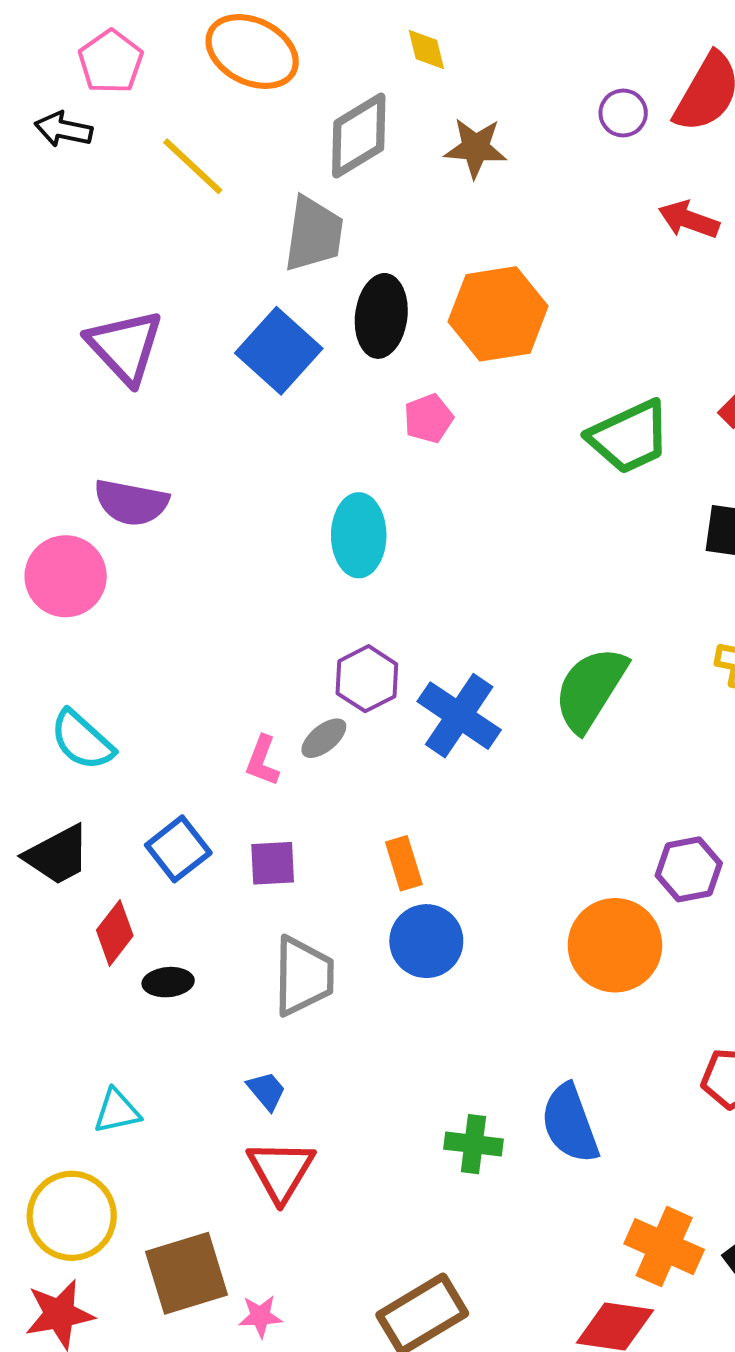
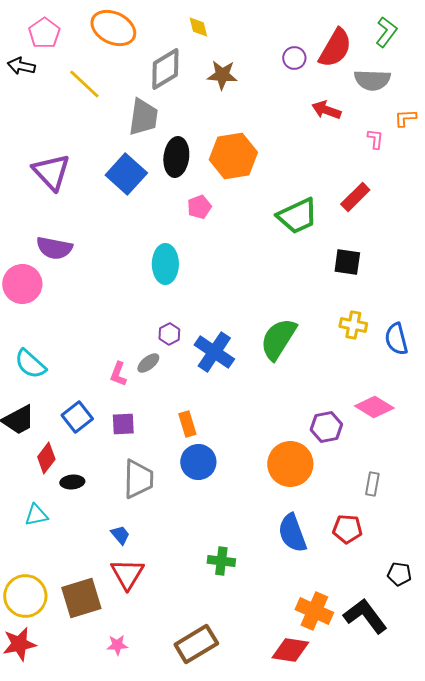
purple hexagon: (367, 679) -> (169, 334), size x0.7
cyan triangle: (117, 1111) -> (36, 515), moved
blue semicircle: (570, 1124) -> (292, 533), moved
brown square: (187, 1273) -> (81, 598), moved

